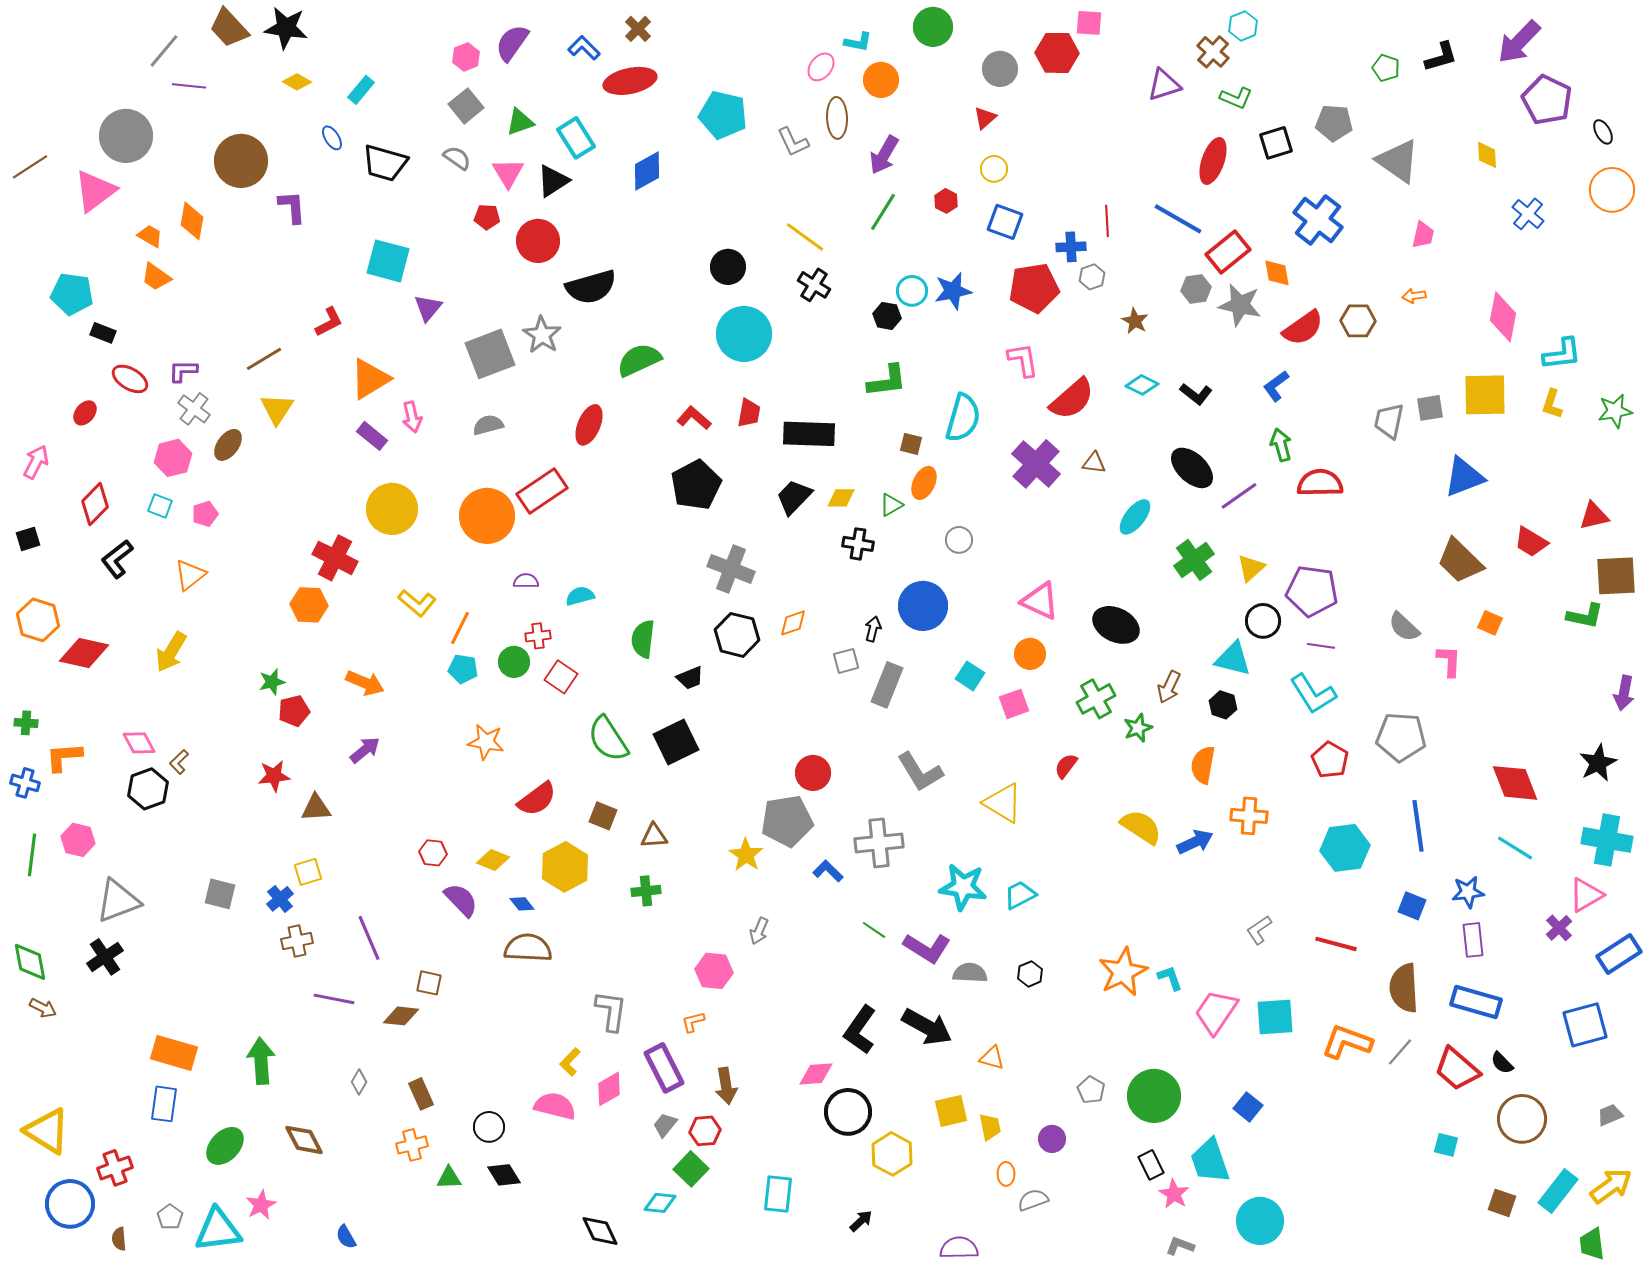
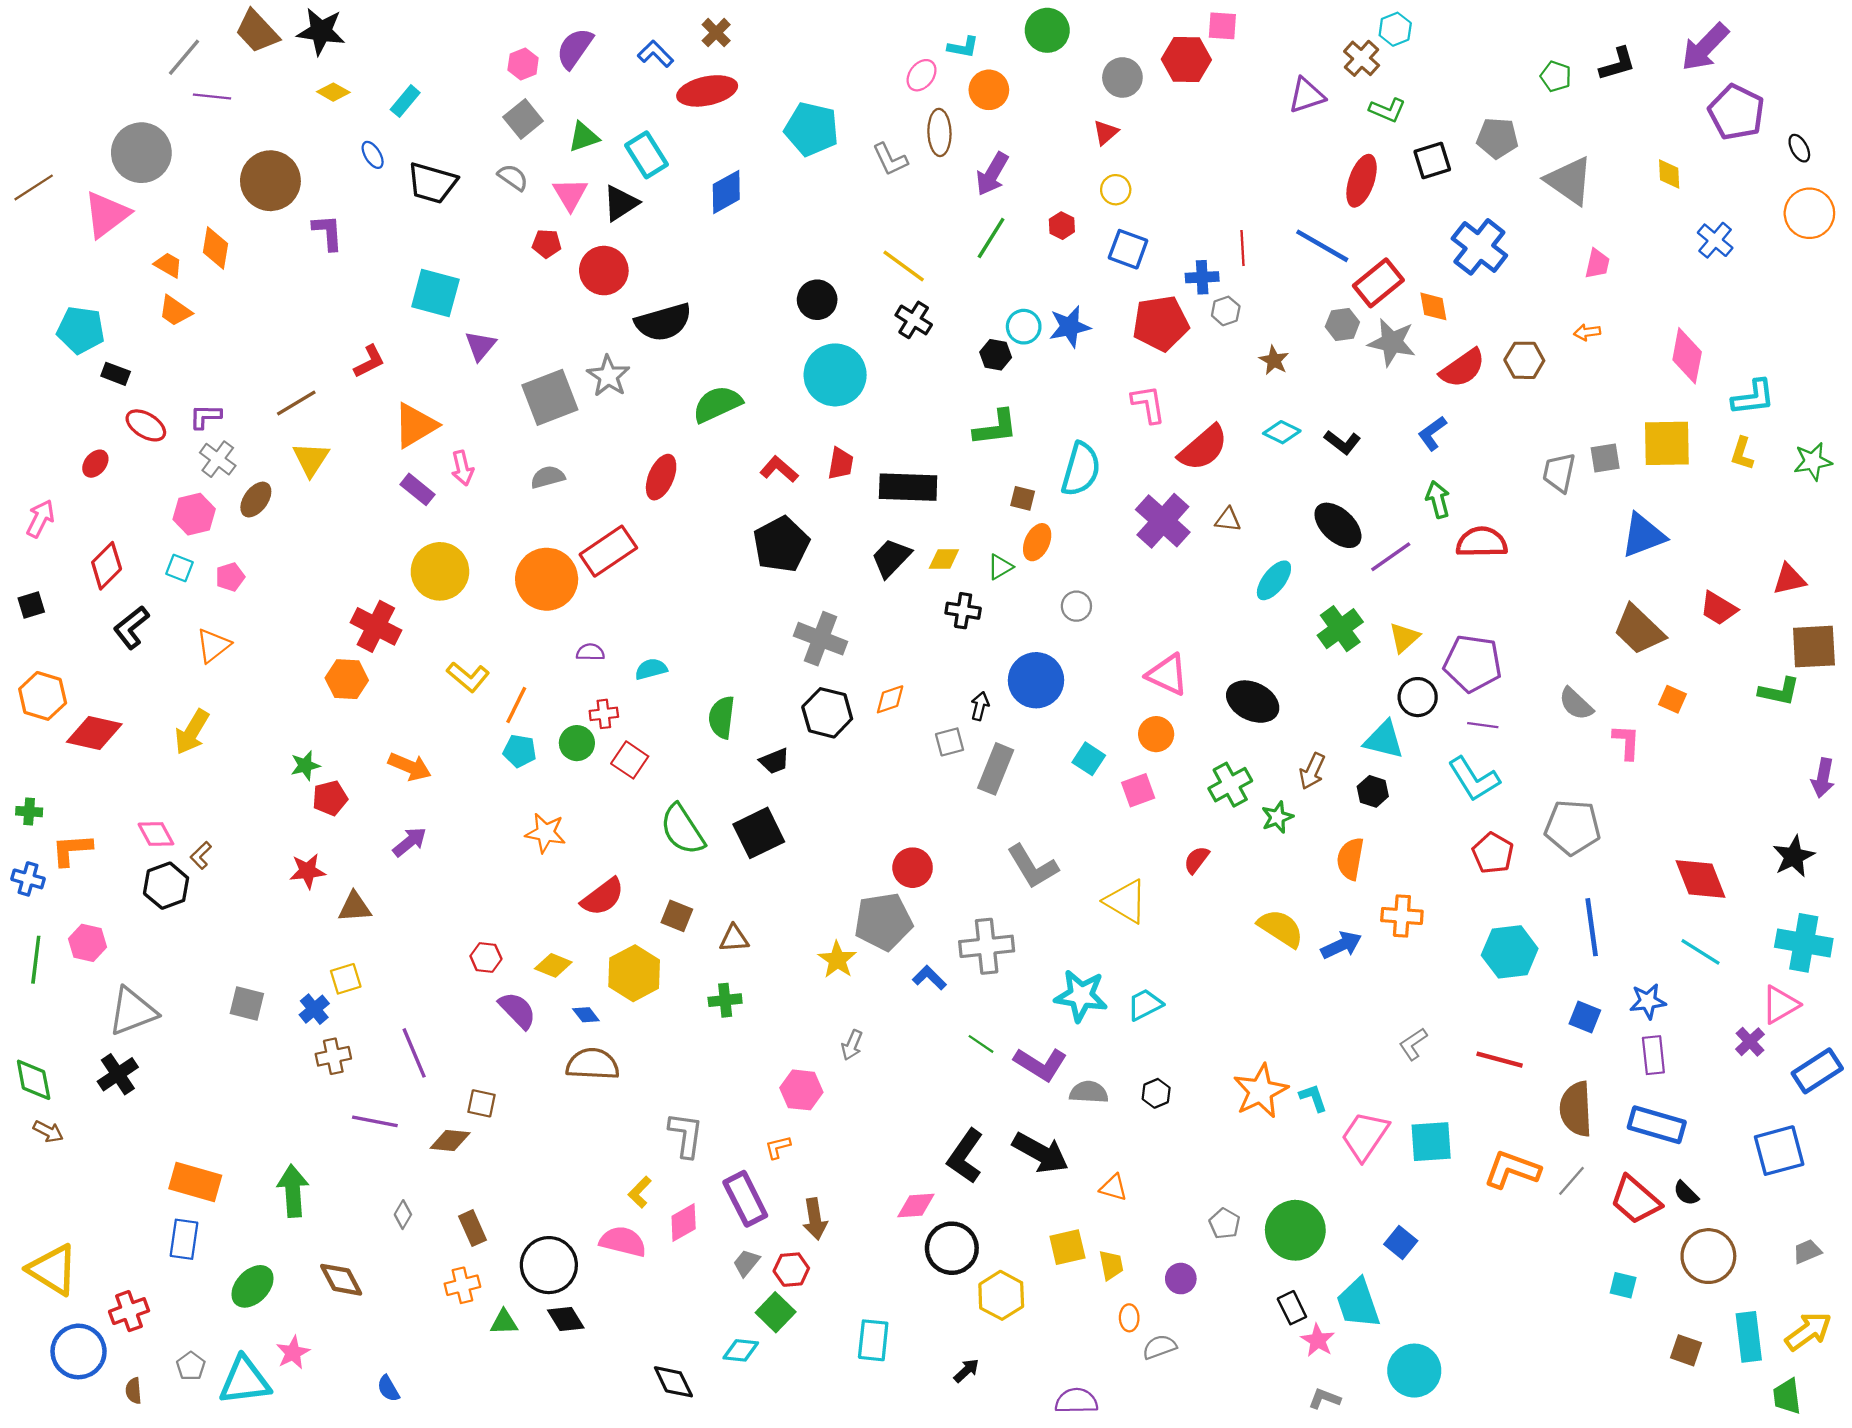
black circle: (489, 1127) -> (549, 1265), size x1.6
cyan rectangle: (1558, 1191) -> (1749, 1337), turned -45

